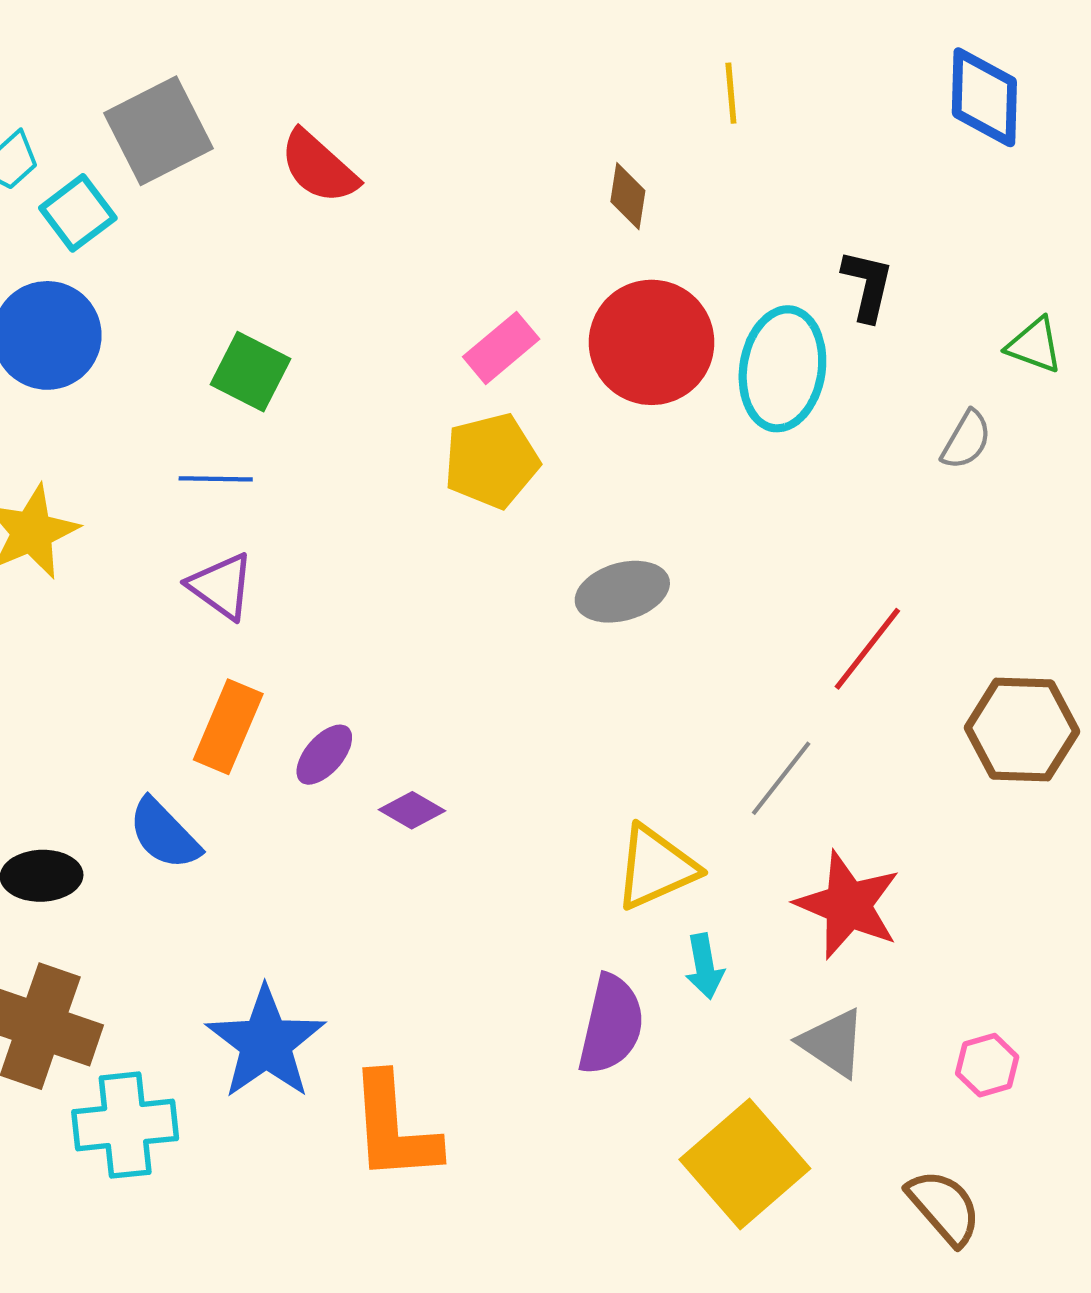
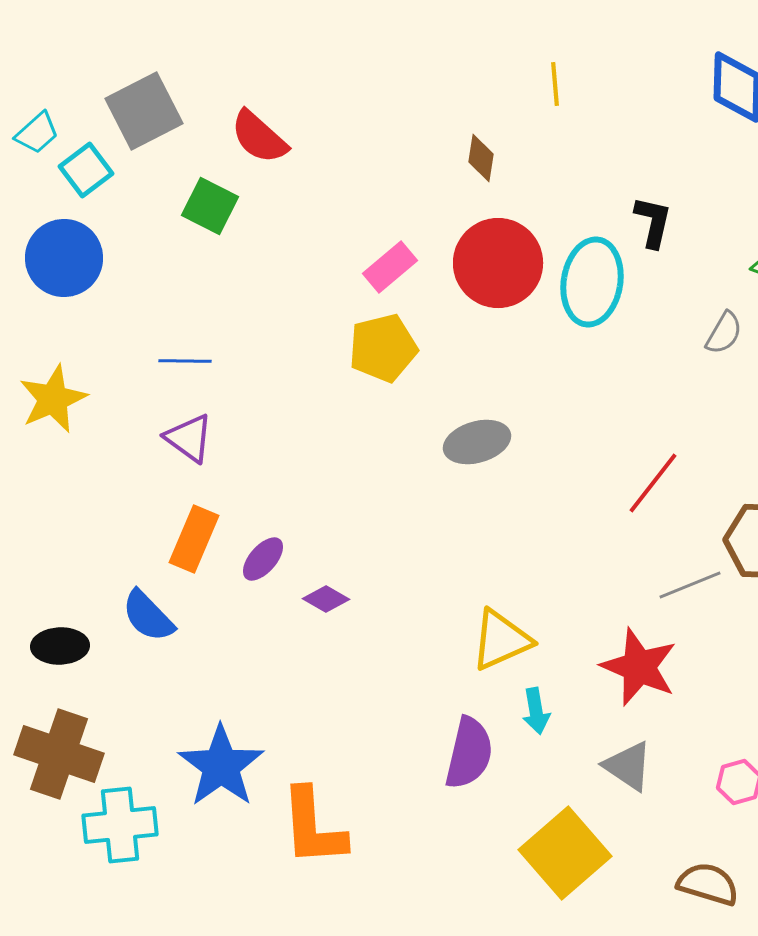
green square: (250, 372) -> (210, 206), moved
gray line: (781, 778) -> (690, 585), moved, turned 30
brown semicircle: (944, 1207) -> (708, 884), turned -32

